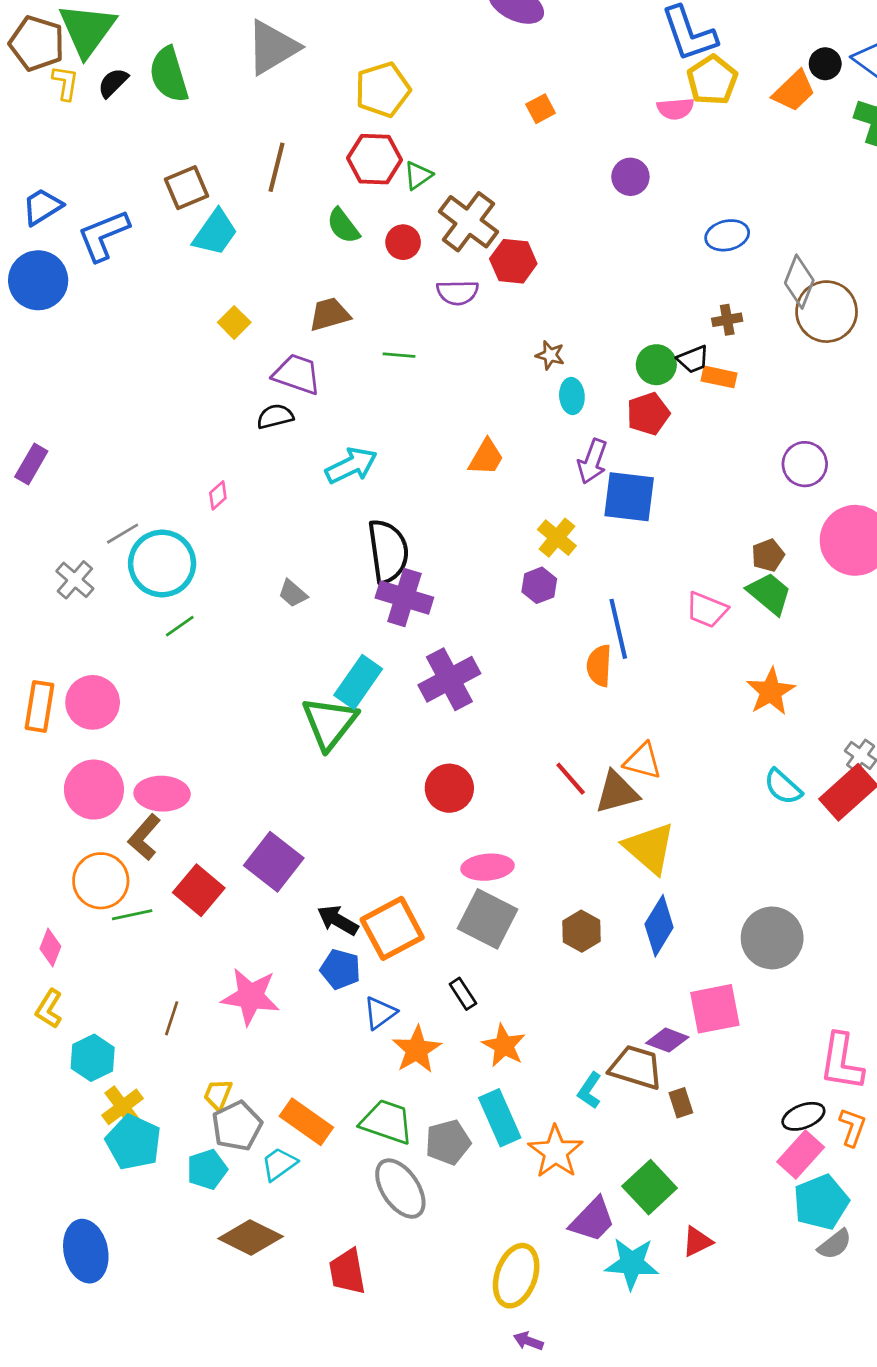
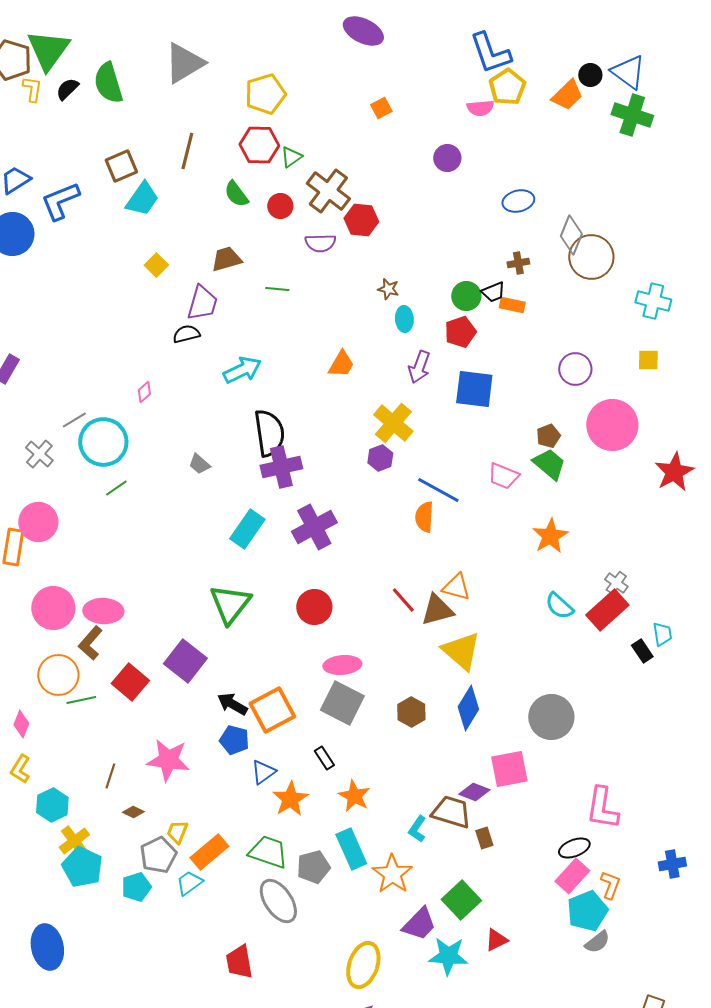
purple trapezoid: (297, 374) -> (202, 303), turned 87
blue square: (629, 497) -> (474, 389), moved
yellow cross: (557, 538) -> (393, 423), size x1.4
purple cross: (404, 598) -> (281, 467), turned -30
blue line: (618, 629) -> (438, 490), turned -48
pink circle: (93, 702) -> (38, 522), moved
green triangle: (330, 723) -> (230, 604), moved
yellow trapezoid: (218, 1095) -> (177, 832), moved
orange rectangle: (306, 1122) -> (209, 852), turned -75
orange L-shape: (852, 1127) -> (610, 885), moved
brown diamond: (251, 1238) -> (133, 812), moved, size x0.5

